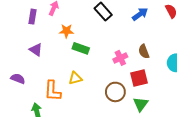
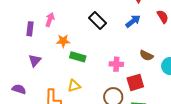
purple triangle: (36, 50) -> (35, 60), turned 40
brown semicircle: (144, 51) -> (146, 56), moved, turned -40
pink cross: (120, 58) -> (116, 64), turned 32

